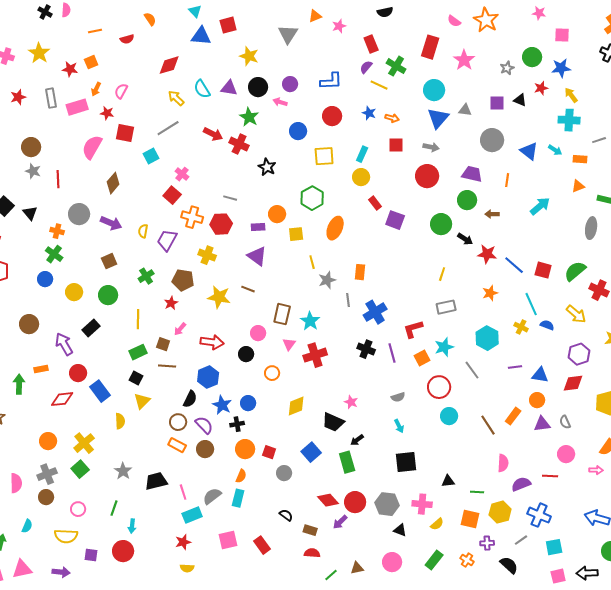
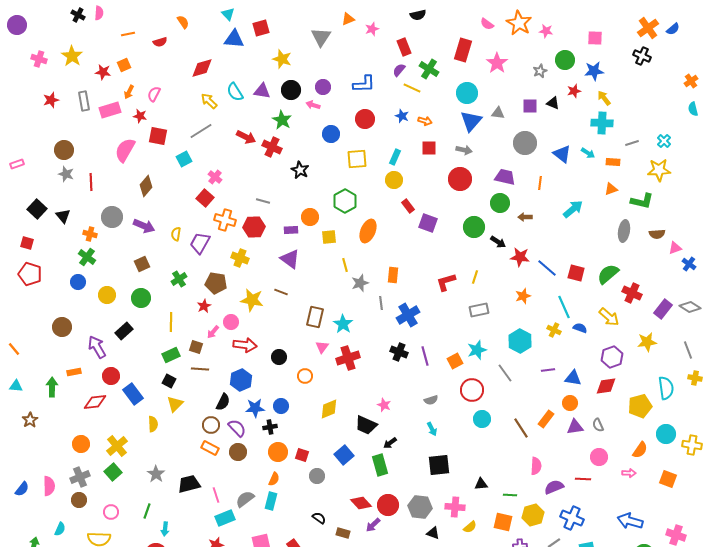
pink star: (539, 13) -> (546, 31), moved
red L-shape: (413, 329) -> (446, 282), moved
pink circle: (258, 333) -> (231, 322), moved
blue star: (222, 405) -> (255, 408), turned -30

